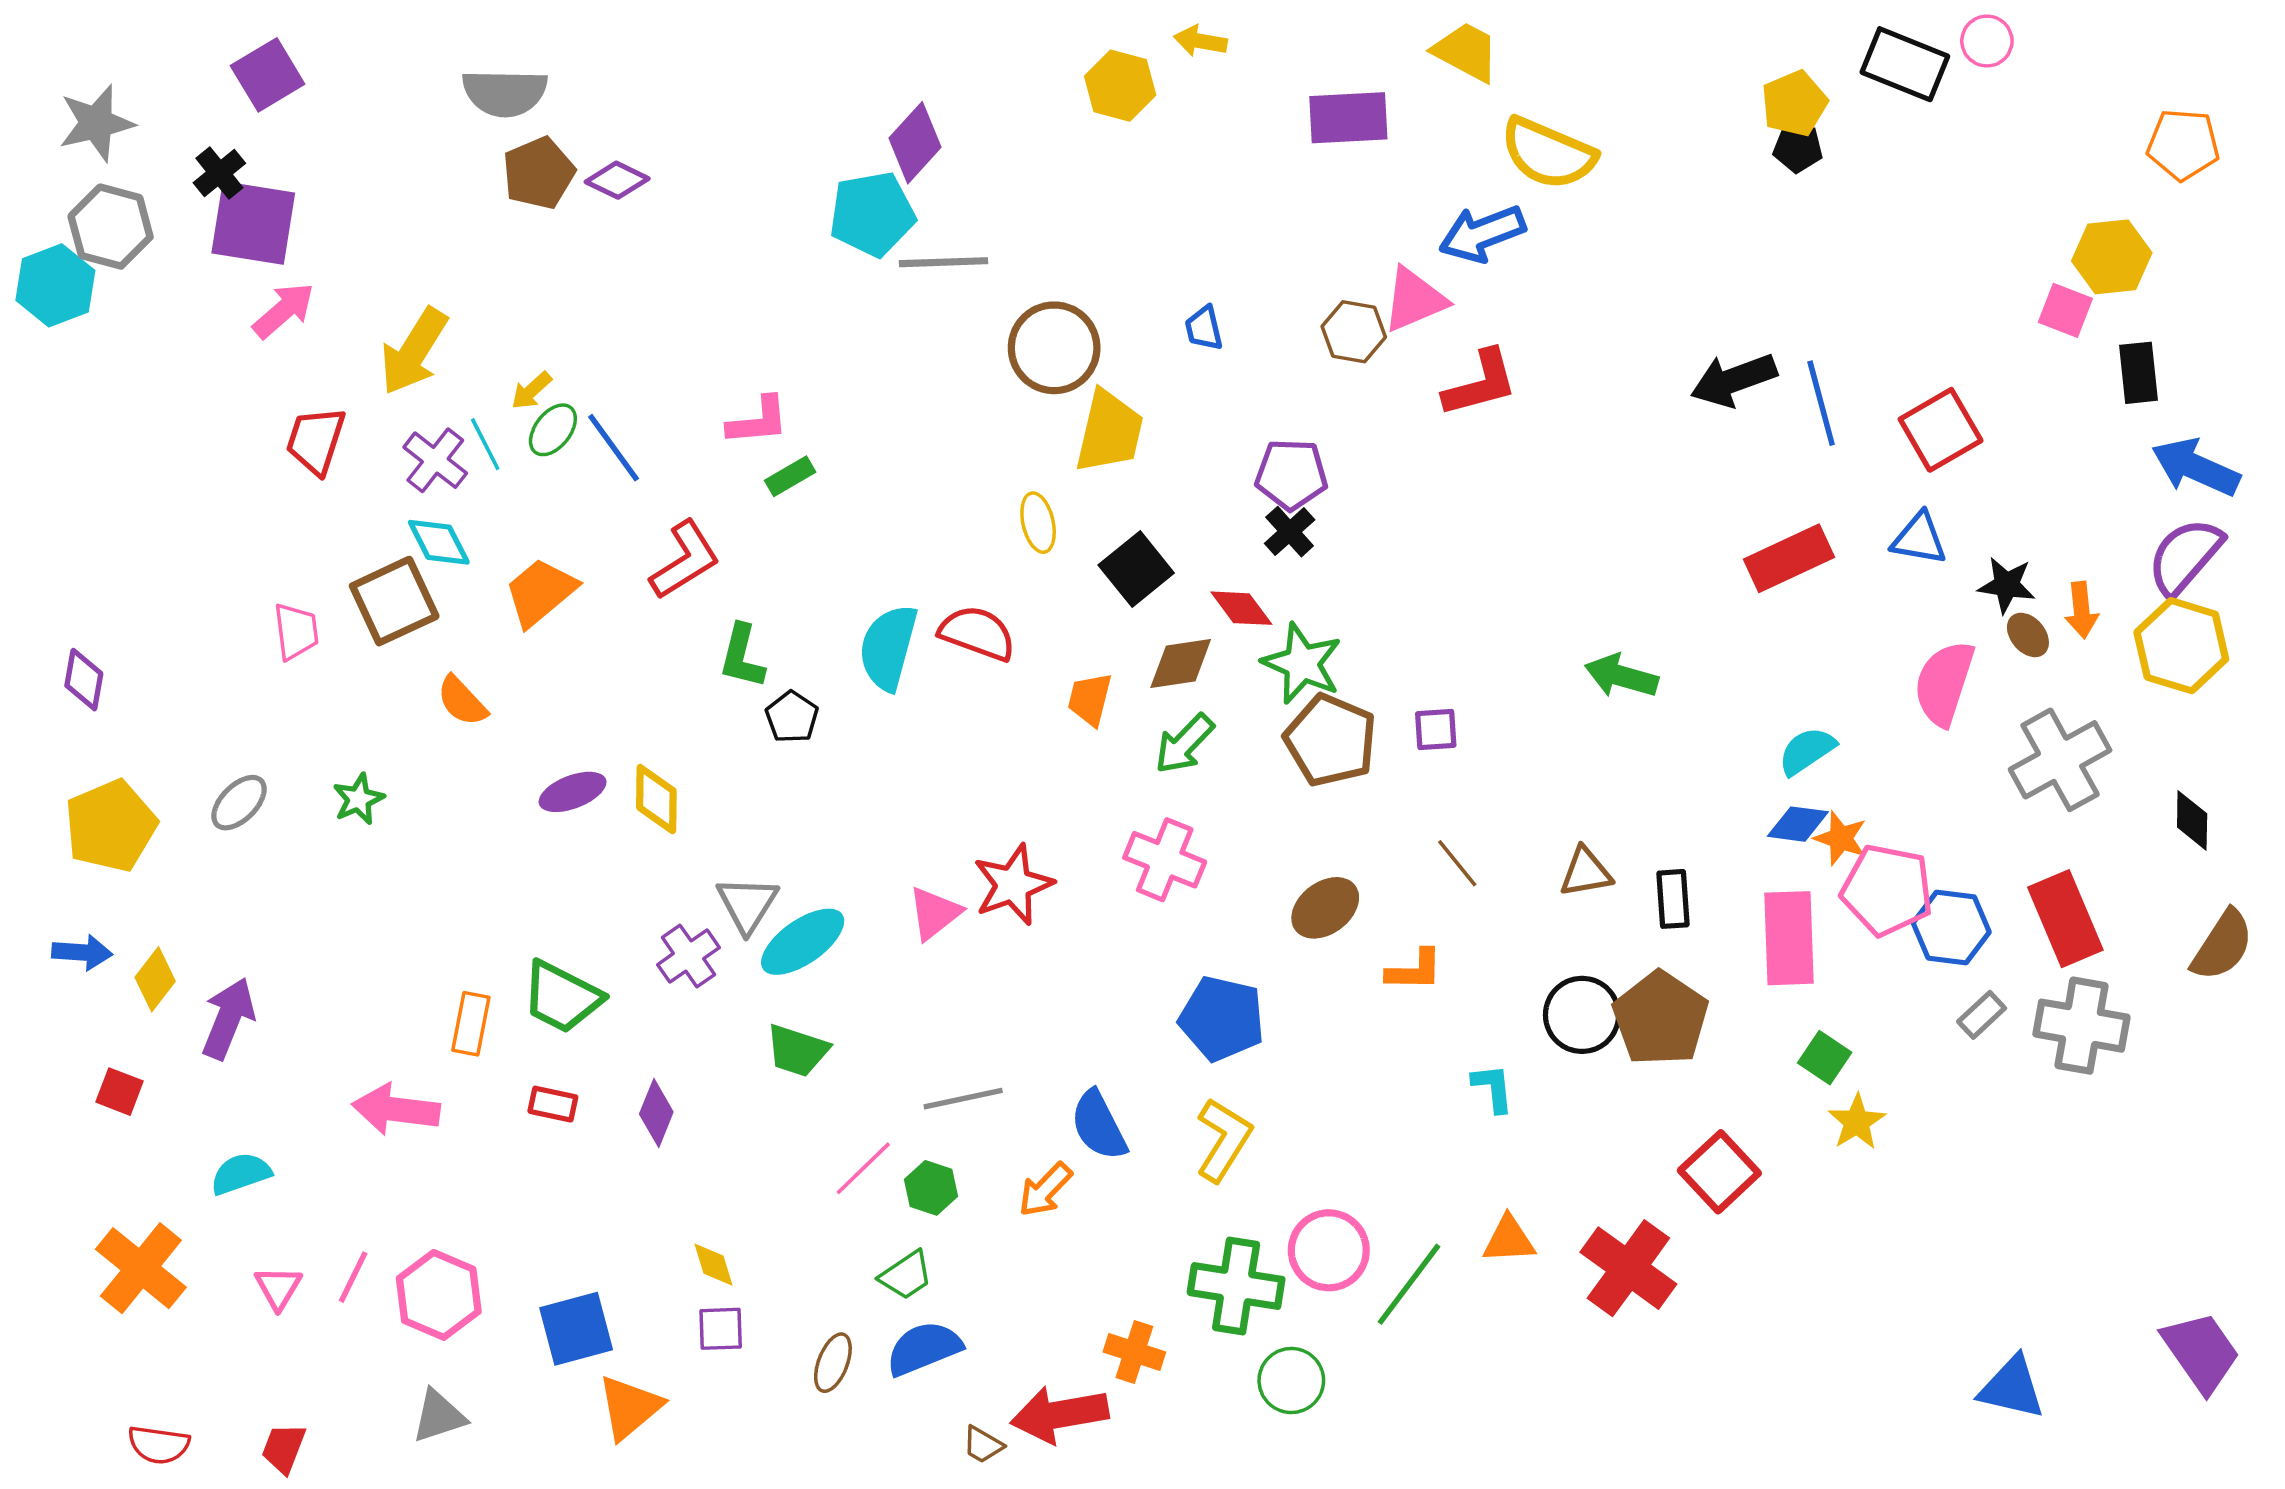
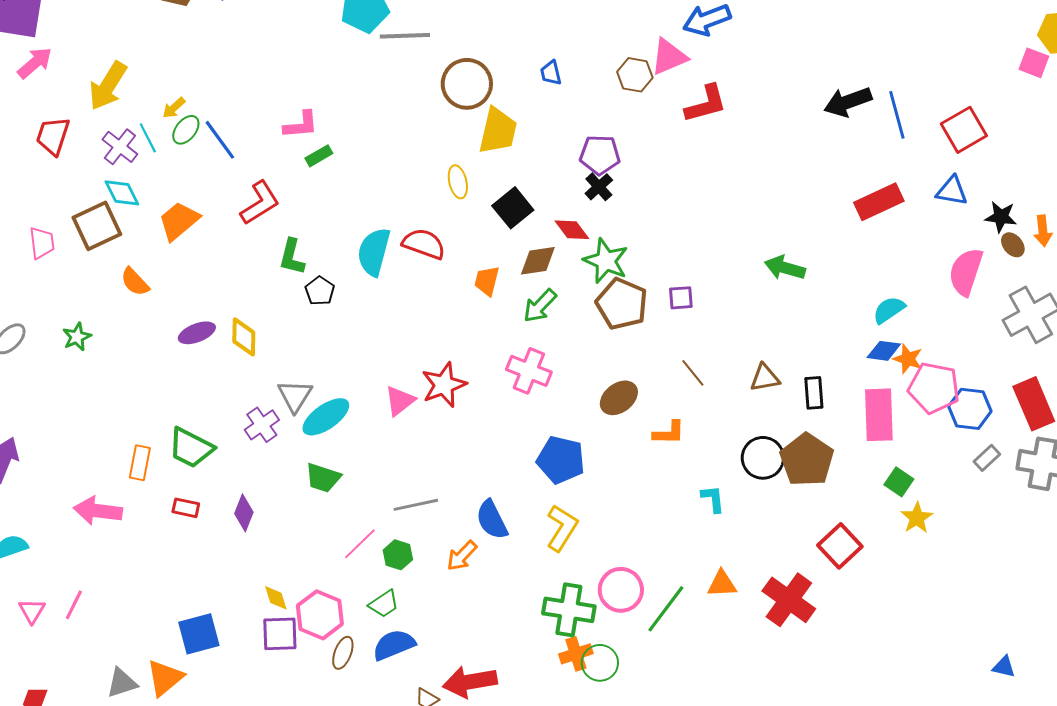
pink hexagon: (439, 1295) -> (320, 615), moved
purple square: (721, 1329) -> (280, 634), size x1.4
orange cross: (1134, 1352) -> (576, 654), moved, turned -36
blue triangle: (2012, 1388) -> (1004, 667), size x0.6
orange triangle: (630, 1407) -> (165, 678), moved

